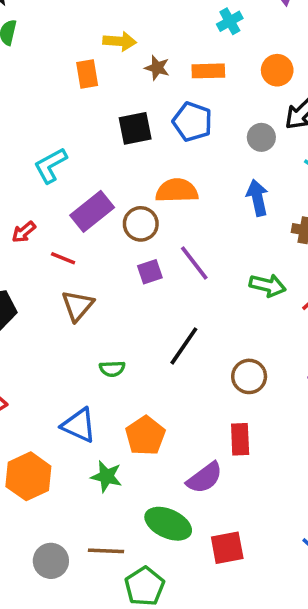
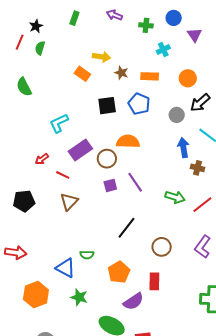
orange rectangle: (87, 74) -> (82, 74), turned -49
blue arrow: (257, 198) -> (183, 148), moved
green semicircle: (112, 369) -> (87, 255), moved
orange pentagon: (145, 436) -> (119, 272), moved

